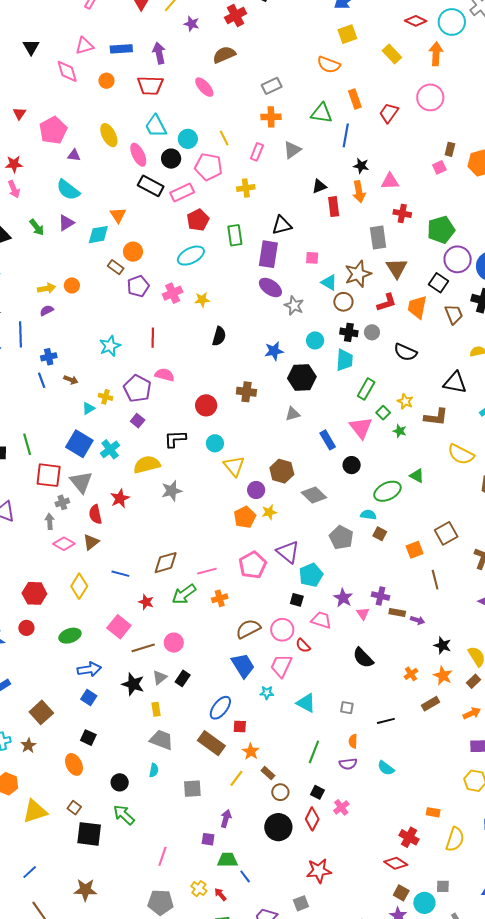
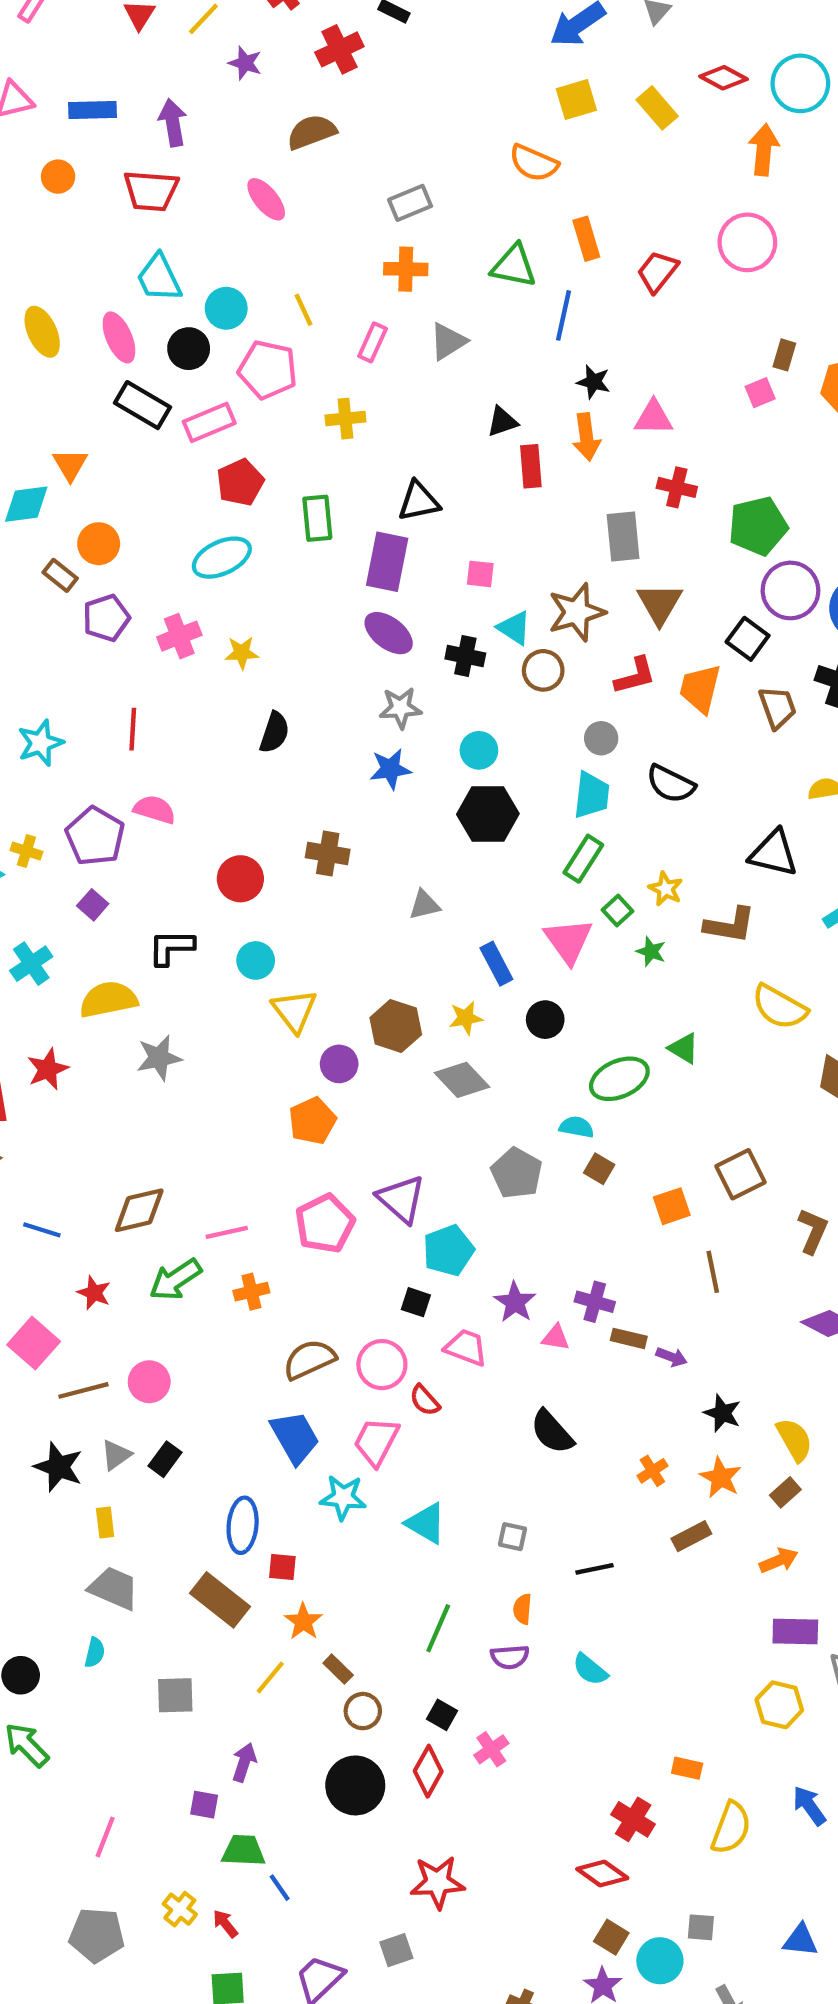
yellow rectangle: (392, 54) -> (657, 108), moved
yellow ellipse: (109, 135) -> (42, 332), moved
gray star: (294, 306) -> (400, 708), moved, turned -30
black cross: (349, 332) -> (465, 656), moved
cyan trapezoid: (345, 360) -> (592, 795), moved
black hexagon: (302, 377) -> (488, 814), moved
yellow star: (269, 512) -> (466, 1018), moved
pink triangle: (363, 614) -> (556, 1338), turned -48
cyan star: (267, 693) -> (343, 1497), size x1.5
blue ellipse: (220, 708) -> (243, 1525), turned -35

